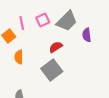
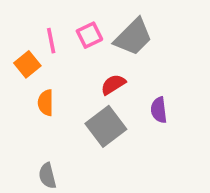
purple semicircle: (87, 35) -> (159, 110), moved

